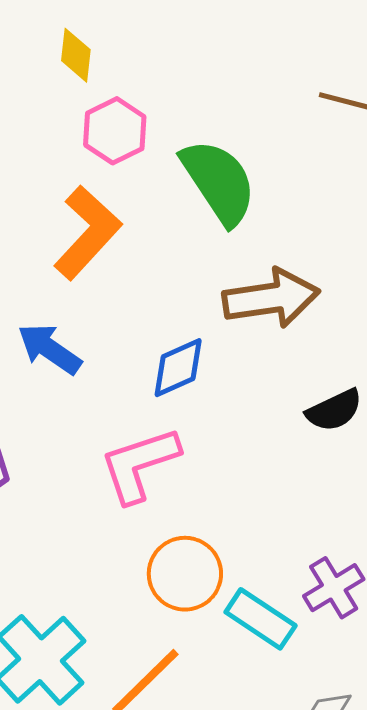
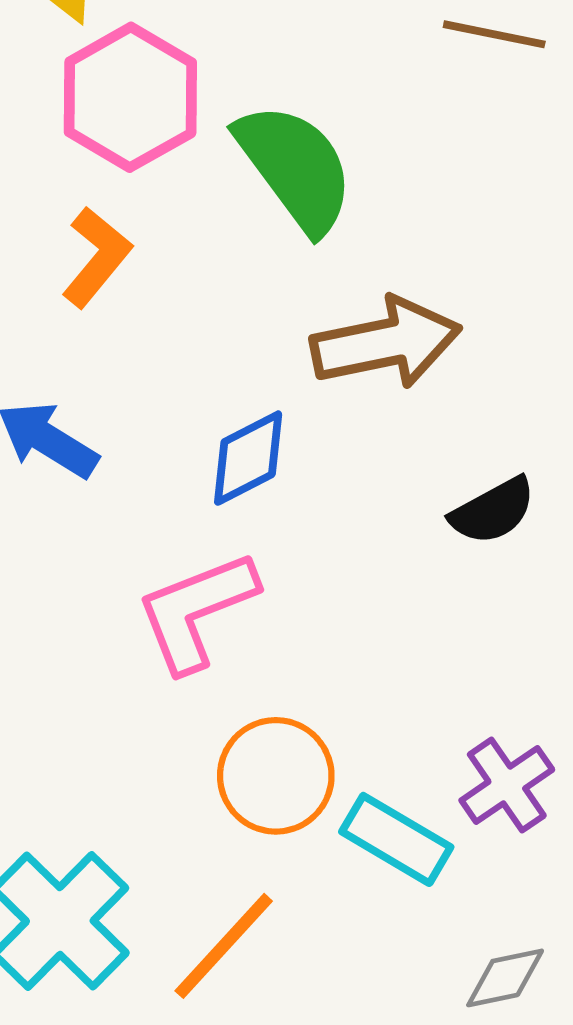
pink hexagon: (115, 131) -> (130, 97), size x1.4
orange L-shape: (87, 233) -> (97, 257), size x0.7

